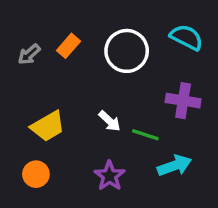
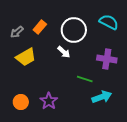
white arrow: (109, 121) -> (64, 52), moved
yellow trapezoid: (48, 126) -> (26, 57), moved
purple star: (109, 176) -> (49, 101), moved

